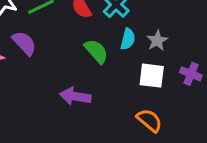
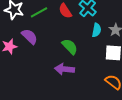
green semicircle: (96, 51) -> (70, 47), moved

